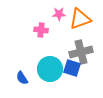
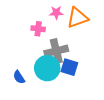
gray cross: (81, 52) -> (56, 51), moved

